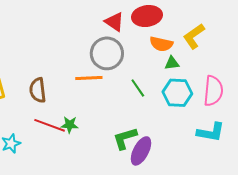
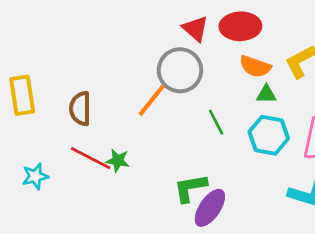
orange line: (89, 78) -> (151, 100), turned -56

